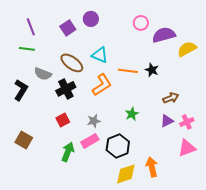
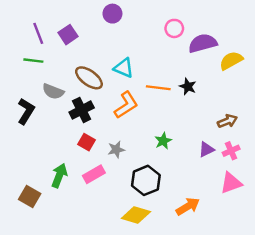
purple circle: (91, 19) -> (112, 14), moved
purple square: (68, 28) -> (68, 35), moved
brown arrow: (171, 98) -> (227, 121), moved
red square: (63, 120) -> (87, 142), moved, turned -32
brown square: (24, 140) -> (30, 196), moved
pink rectangle: (90, 141) -> (94, 174), moved
green arrow: (68, 152) -> (59, 175), moved
orange arrow: (152, 167) -> (188, 206), turned 72
yellow diamond: (126, 174) -> (136, 215), moved, turned 35

